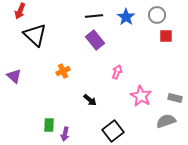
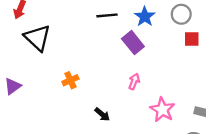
purple rectangle: (95, 40) -> (133, 43), moved
purple triangle: (14, 76) -> (13, 86), turned 42

